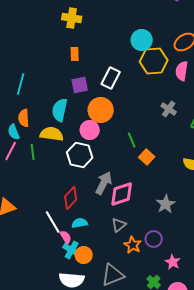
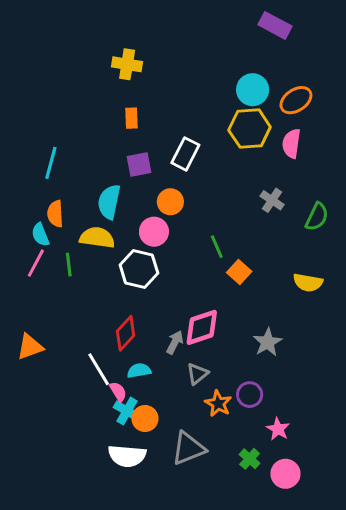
cyan circle: (142, 40) -> (253, 90), moved
orange circle: (101, 110) -> (170, 202), size x0.7
gray arrow: (104, 183) -> (175, 342), moved, size x0.7

